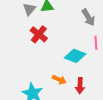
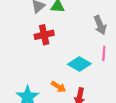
red cross: (39, 34) -> (44, 35), turned 30

